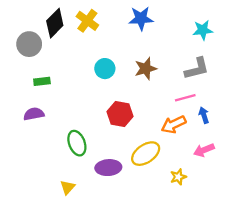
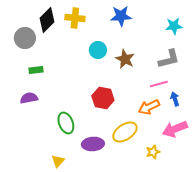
yellow cross: (87, 21) -> (75, 18), turned -30
cyan circle: (105, 69) -> (98, 50), moved
brown star: (146, 69) -> (125, 59), turned -30
pink arrow: (204, 150) -> (175, 129), size x1.4

